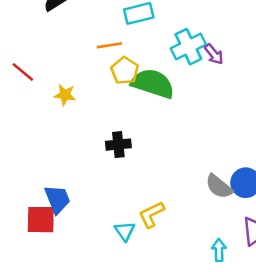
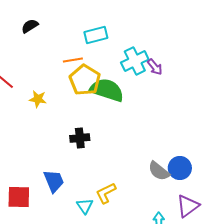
yellow pentagon: (125, 71) -> (85, 80), size x1.4
blue trapezoid: (57, 199) -> (54, 181), moved

